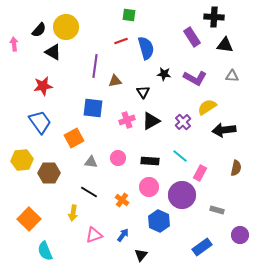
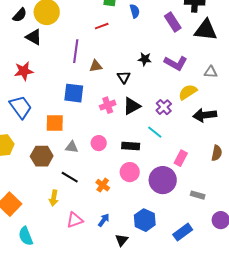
black triangle: (225, 45) -> (206, 30), size x1.4
blue semicircle: (146, 48) -> (135, 11), moved, size x0.6
gray triangle: (232, 76) -> (211, 72), moved
orange square: (74, 138) -> (55, 123), turned 30
cyan line: (180, 156) -> (155, 132), moved
brown hexagon: (49, 173) -> (42, 156), moved
blue hexagon: (159, 221) -> (145, 220), moved

